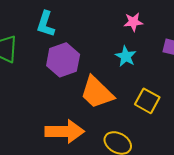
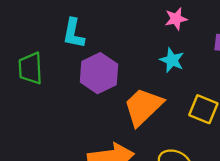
orange trapezoid: (97, 93) -> (143, 107), turned 99

